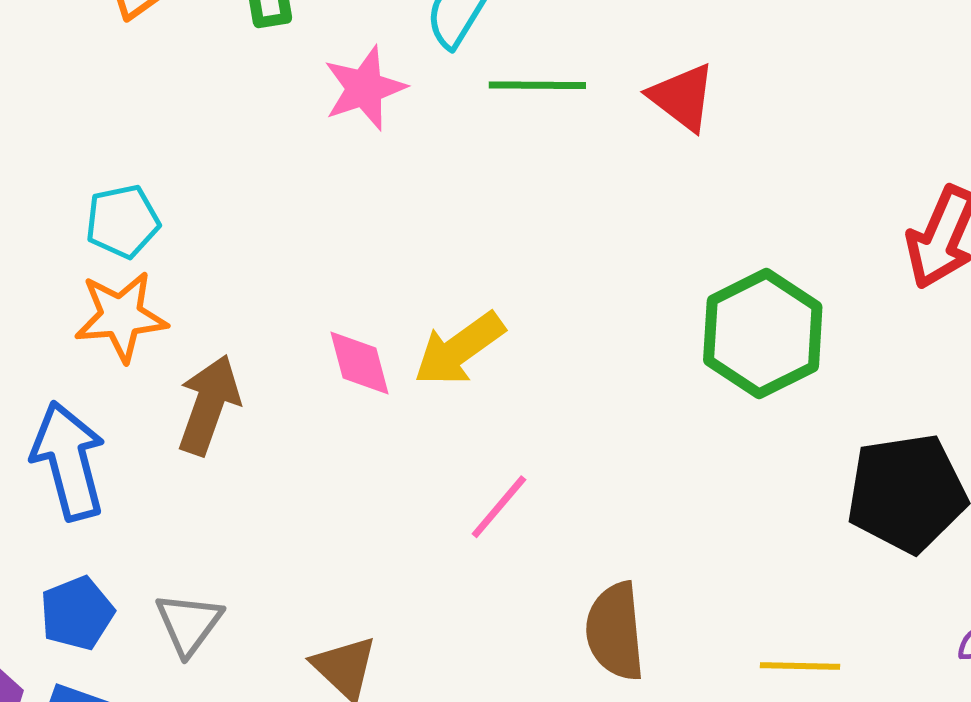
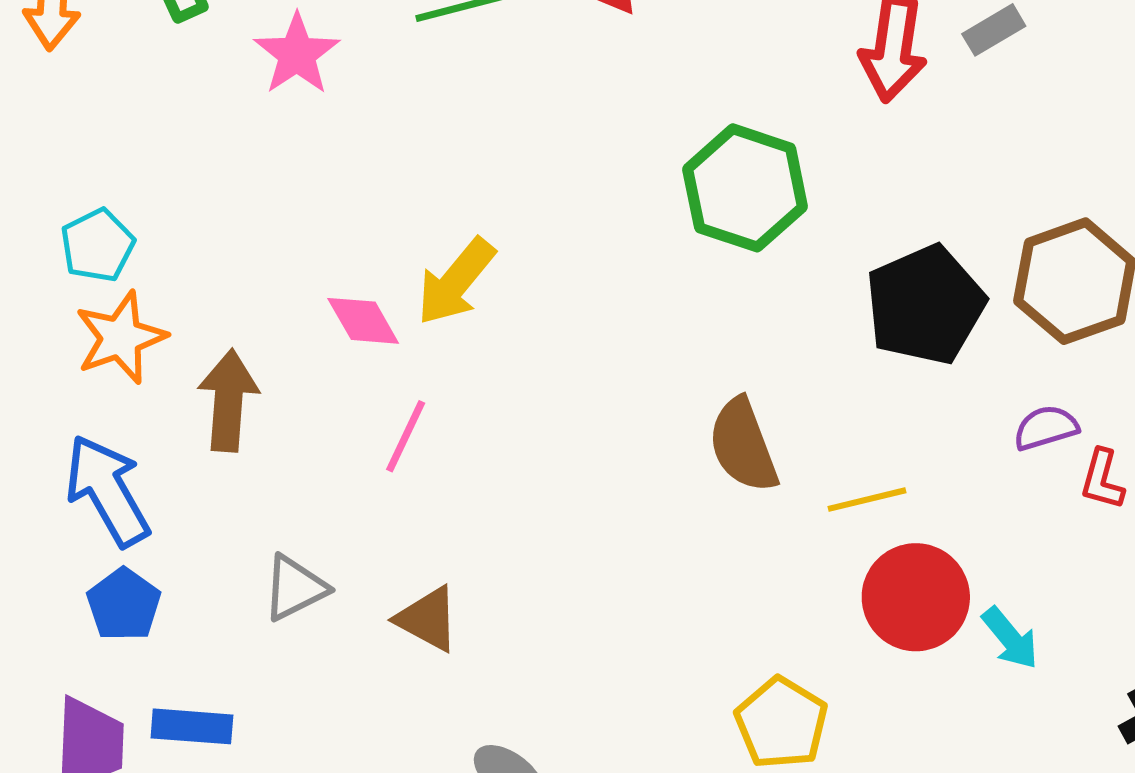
pink line: (499, 507) -> (406, 436), moved
blue pentagon: (77, 613) -> (124, 605), moved
gray triangle: (189, 624) -> (295, 588), moved, turned 42
brown semicircle: (615, 631) -> (743, 445), moved

